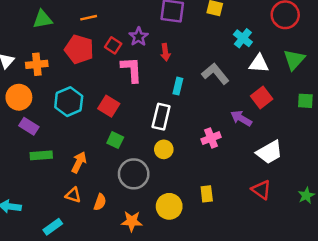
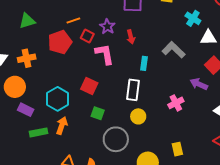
orange line: (89, 18) -> (73, 20), moved
red pentagon: (79, 49) -> (60, 42), turned -30
cyan hexagon: (69, 102) -> (58, 99), moved
orange arrow: (79, 162) -> (62, 126), moved

